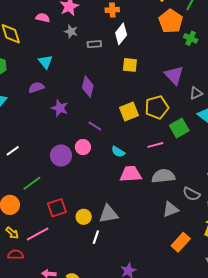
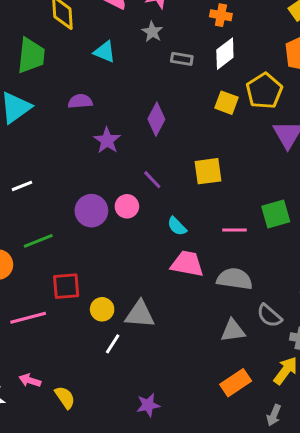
cyan triangle: (45, 62) -> (105, 52), moved, turned -42
yellow pentagon: (157, 107) -> (264, 91), moved, turned -30

